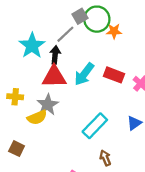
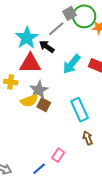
black arrow: (55, 55) -> (47, 47), turned -63
red triangle: (54, 77) -> (30, 63), moved
cyan rectangle: (95, 126) -> (79, 110), turned -70
brown square: (17, 149) -> (44, 105), moved

